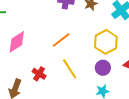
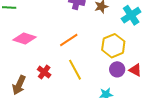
pink diamond: (17, 42) -> (25, 38), turned 45
purple circle: (103, 68) -> (117, 69), moved

